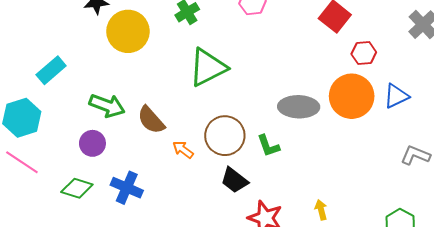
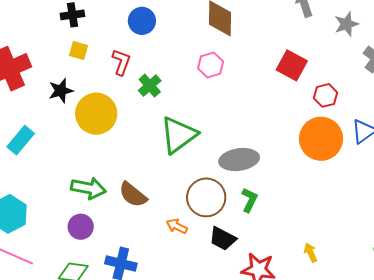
cyan rectangle: (51, 70) -> (21, 140), moved
gray ellipse: (299, 107) -> (239, 160), moved
green L-shape: (268, 146) -> (249, 200), turned -125
orange arrow: (183, 150) -> (177, 226), moved

